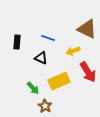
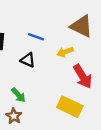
yellow rectangle: (59, 81) -> (70, 107), moved, turned 50
brown star: (45, 106) -> (14, 116), moved

